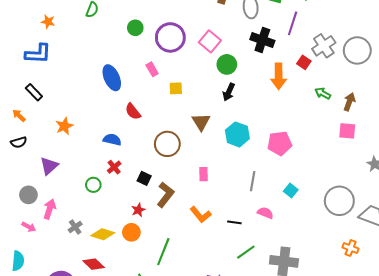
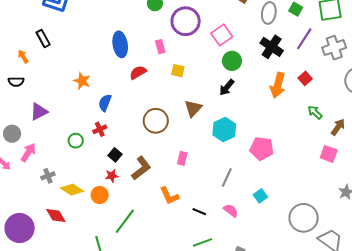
gray cross: (324, 46) -> (334, 48), moved
red semicircle: (133, 112) -> (138, 72), moved, turned 84
orange star: (64, 126) -> (82, 81), moved, turned 30
blue semicircle: (112, 140) -> (105, 103), turned -96
black square: (144, 178) -> (115, 155), moved

